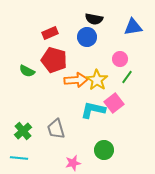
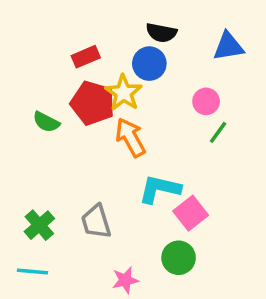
orange arrow: (76, 80) -> (130, 137), turned -115
yellow star: (97, 80) -> (124, 93), moved
pink square: (114, 103) -> (191, 213), moved

